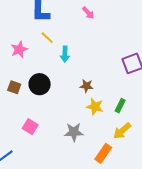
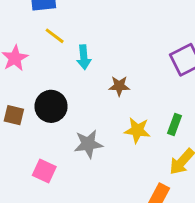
brown star: (87, 86) -> (119, 86), moved
gray star: (74, 132) -> (88, 144), moved

